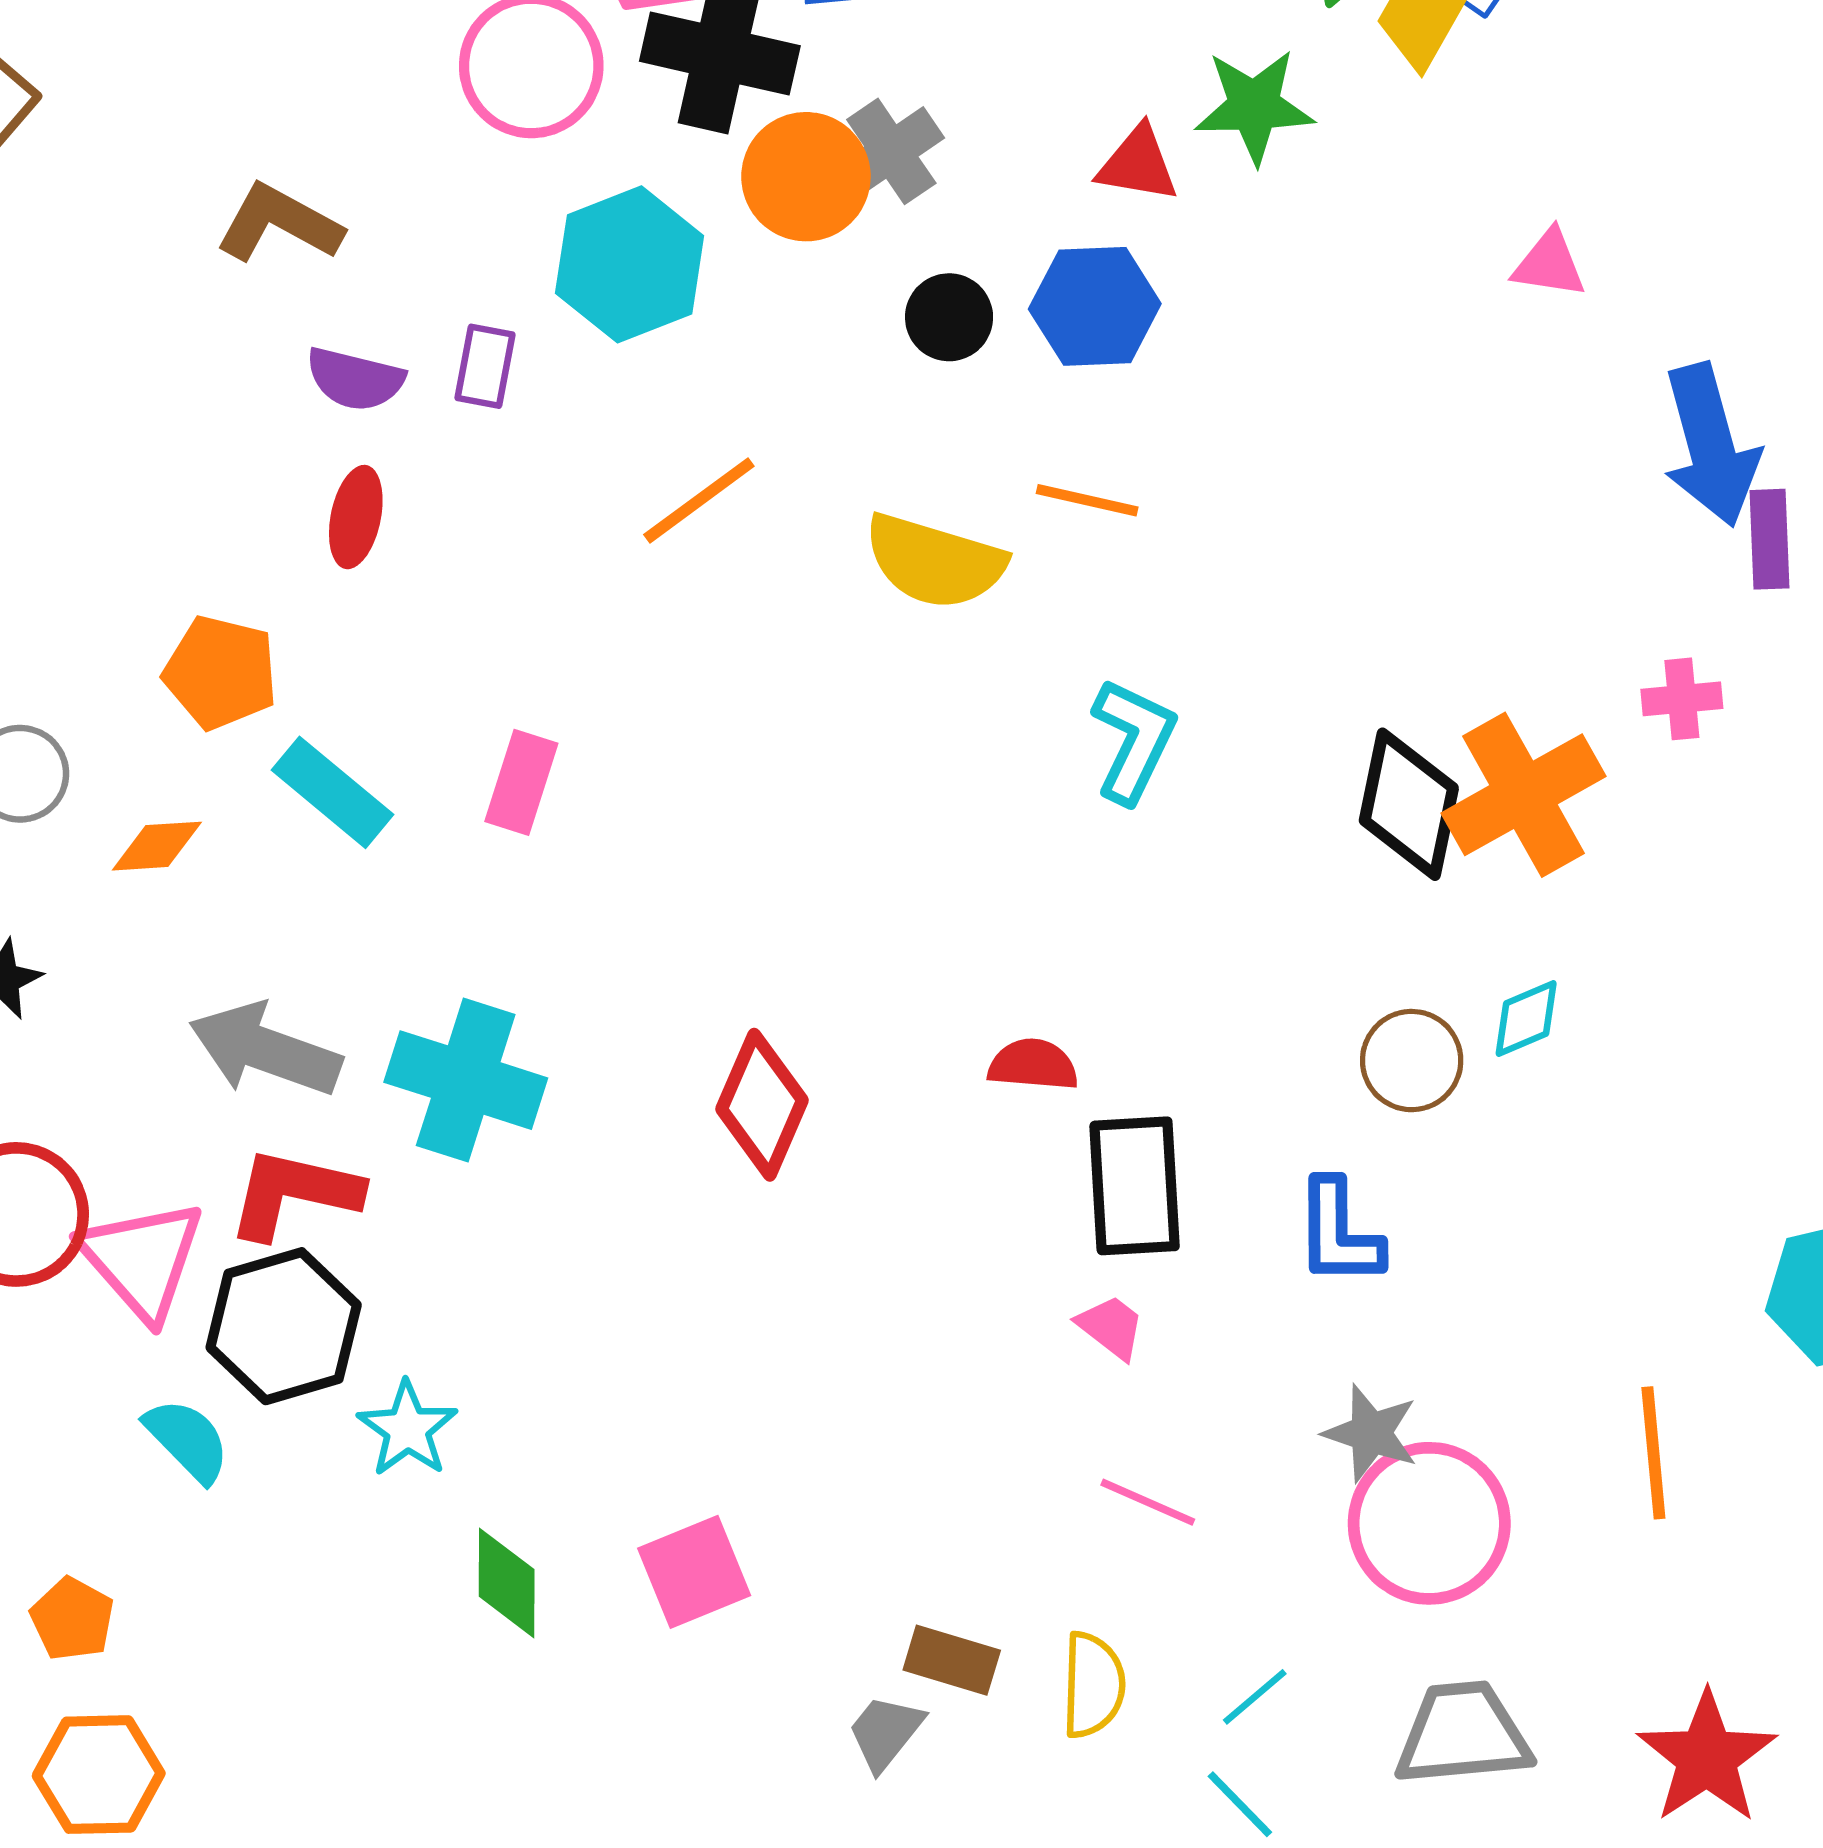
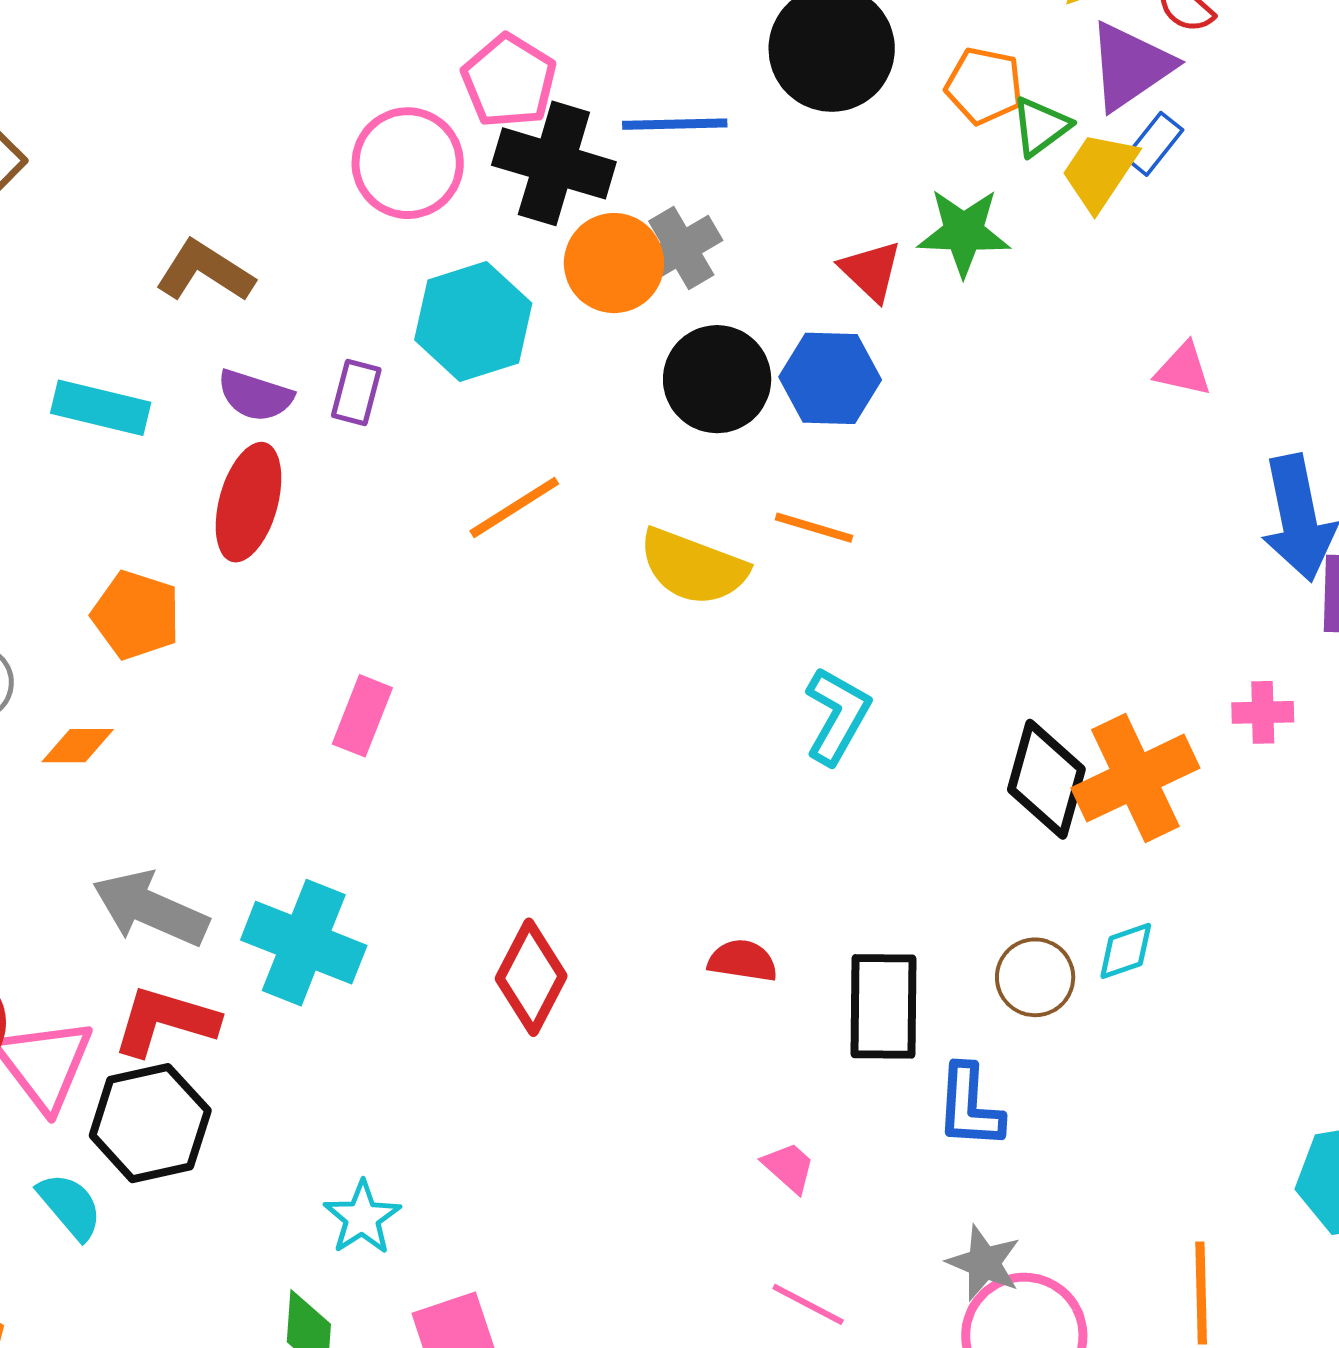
red triangle: (1138, 164) -> (871, 271), turned 30
black circle: (949, 317) -> (717, 379), size x1.6
red ellipse: (356, 517) -> (249, 502), size x1.5
cyan rectangle: (332, 792) -> (101, 408), moved, turned -30
black rectangle: (1135, 1186) -> (884, 1006), moved
cyan star: (407, 1429) -> (362, 1218), moved

